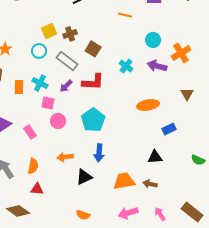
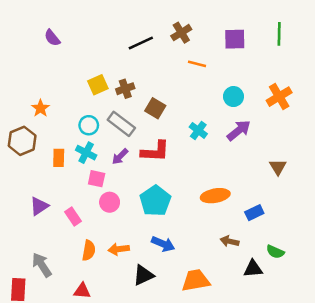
cyan circle: (39, 51) -> (89, 125), moved
orange cross: (181, 53) -> (279, 97), moved
purple arrow: (157, 66) -> (239, 130), turned 126
orange ellipse: (148, 105) -> (215, 196), moved
blue arrow: (99, 153) -> (163, 244), turned -72
black triangle: (155, 157) -> (253, 269), moved
green semicircle: (198, 160) -> (275, 252), moved
orange semicircle: (33, 166) -> (89, 250), moved
brown arrow: (150, 184) -> (230, 241), moved

